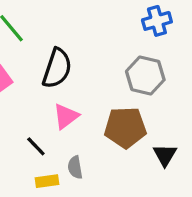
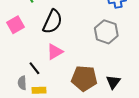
brown pentagon: (125, 127) -> (84, 78), moved
gray semicircle: (75, 167) -> (22, 83), moved

